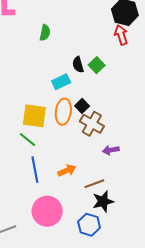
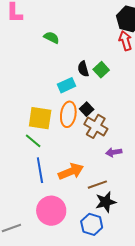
green semicircle: (45, 33) -> (51, 38), turned -77
orange arrow: (67, 170) -> (71, 171), size x1.4

